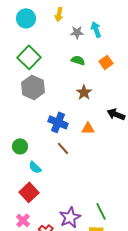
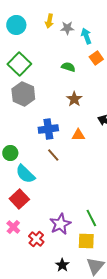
gray star: (77, 32) -> (67, 28), moved
orange square: (106, 62) -> (96, 58), moved
blue cross: (58, 122) -> (48, 129), turned -30
cyan semicircle: (35, 167) -> (25, 174), size x1.5

